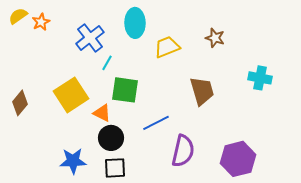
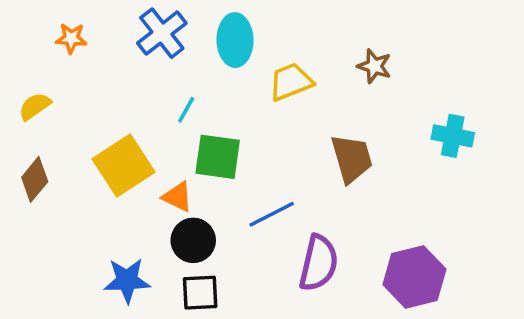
yellow semicircle: (18, 16) -> (35, 106), moved
orange star: (41, 22) -> (71, 38), turned 30
blue cross: (90, 38) -> (162, 33), moved

